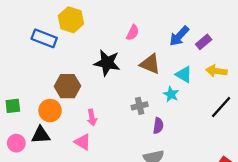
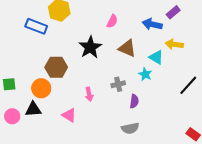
blue arrow: (179, 36) -> (152, 24), turned 60
purple rectangle: (204, 42) -> (173, 12), moved
black star: (107, 63) -> (90, 47), turned 30
yellow arrow: (216, 71) -> (174, 44), moved
pink arrow: (92, 118) -> (89, 94), moved

